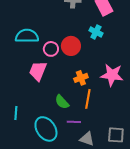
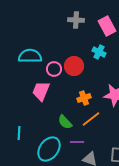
orange line: (88, 99) -> (91, 119), turned 42
cyan ellipse: (46, 129) -> (49, 149), turned 70

